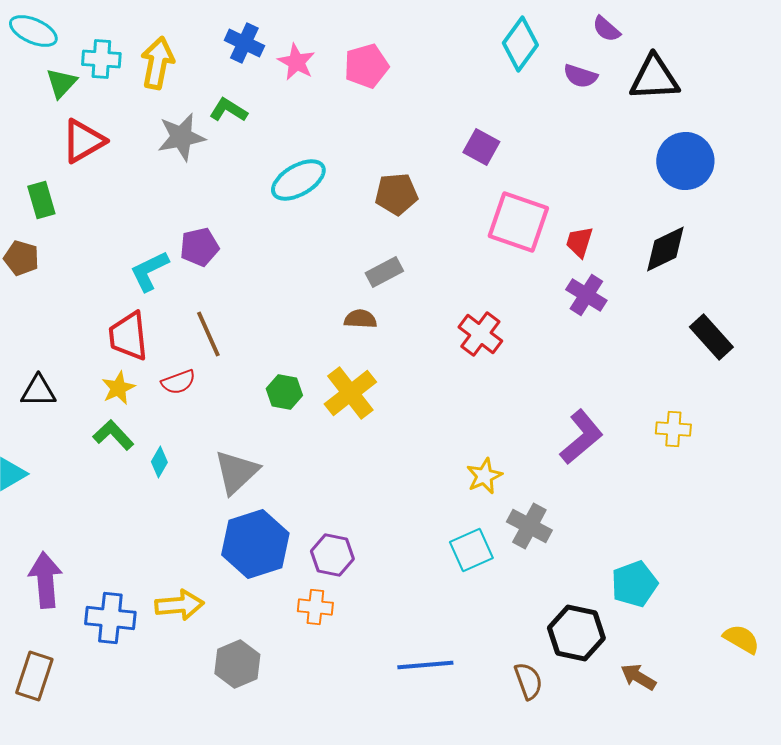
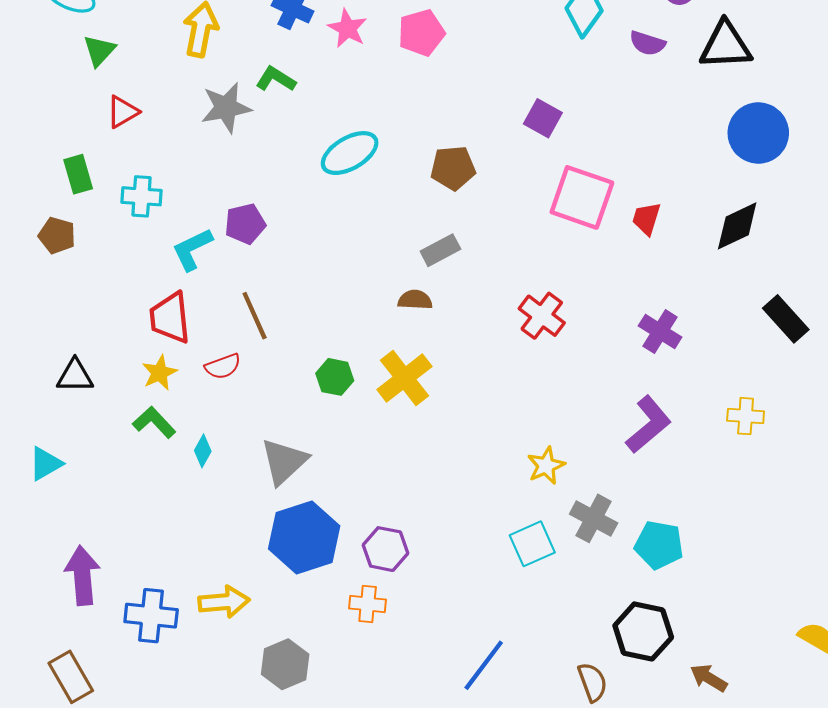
cyan cross: (101, 59) -> (142, 196), moved
red triangle: (83, 141) -> (123, 112), size x0.7
purple cross: (586, 295) -> (660, 332), moved
cyan pentagon: (634, 584) -> (659, 545), moved, turned 30
blue line: (425, 665) -> (484, 665), turned -48
brown rectangle: (34, 676) -> (71, 677), turned -48

